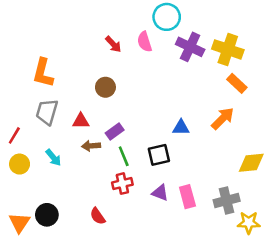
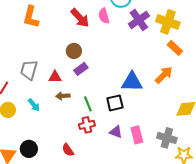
red arrow: (113, 44) -> (80, 18), size x1.5
purple cross: (190, 47) -> (139, 20), turned 30
orange L-shape: (43, 73) -> (31, 17), moved
blue triangle: (181, 128) -> (132, 82), size x1.6
purple rectangle: (115, 131) -> (81, 69), moved
gray cross: (227, 200) -> (167, 138), turned 30

